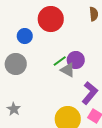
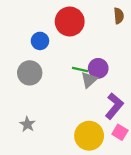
green line: (60, 61) -> (80, 69), turned 48
gray triangle: (68, 70) -> (89, 80), turned 49

